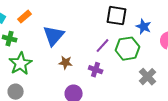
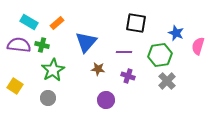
black square: (117, 16) -> (136, 23), moved
purple line: (103, 46) -> (124, 52), moved, turned 49
gray cross: (148, 77) -> (167, 81), moved

